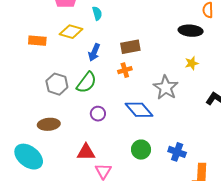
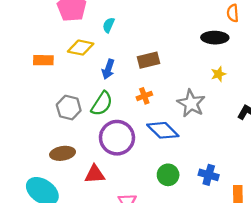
cyan semicircle: (97, 13) -> (109, 25), turned -136
orange cross: (125, 70) -> (144, 96), moved
purple circle: (98, 114) -> (117, 138), size x2.0
red triangle: (86, 152) -> (95, 174), moved

